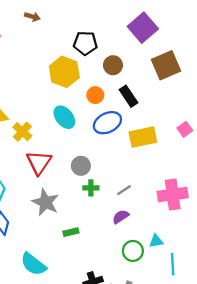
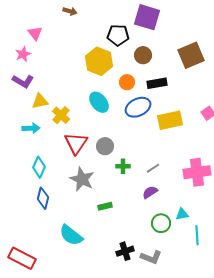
purple square: (143, 28) -> (147, 17), moved, turned -32
black rectangle: (128, 96) -> (157, 83), turned -66
gray circle: (81, 166) -> (105, 146), moved

